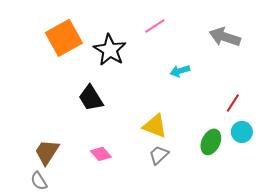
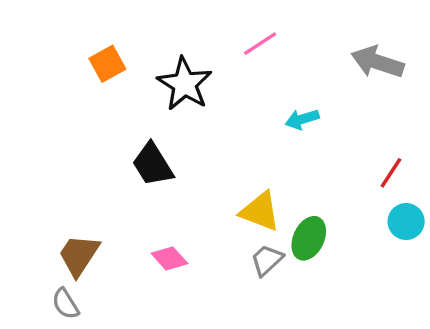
orange square: (64, 38) -> (107, 64), size x0.6
green ellipse: (211, 142) -> (309, 238), moved

